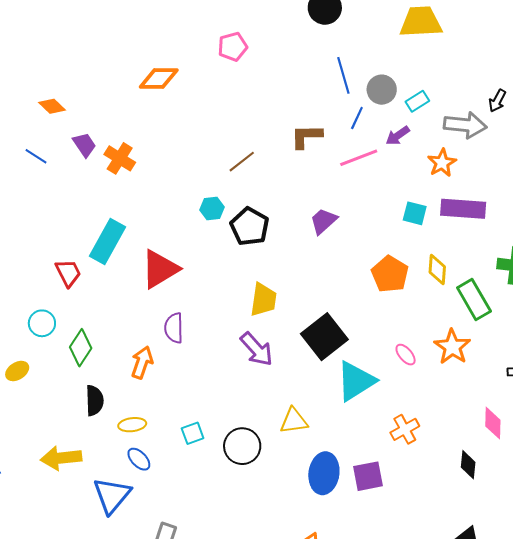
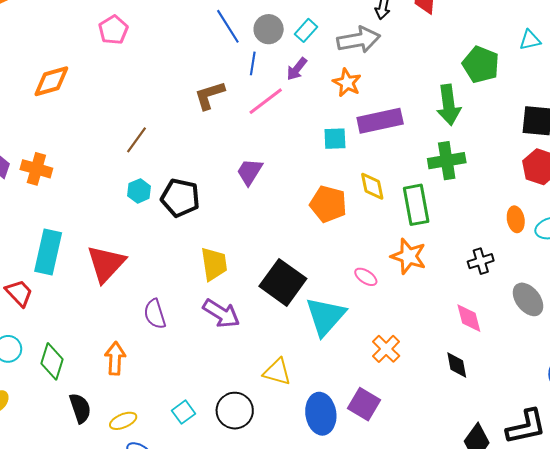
brown line: (242, 162) -> (137, 140), moved
green rectangle: (474, 300) -> (416, 205), turned 36
purple semicircle: (174, 328) -> (155, 314), moved
yellow triangle: (294, 421) -> (277, 372), turned 40
purple square: (368, 476) -> (364, 404), turned -32

